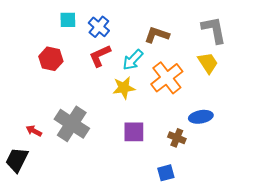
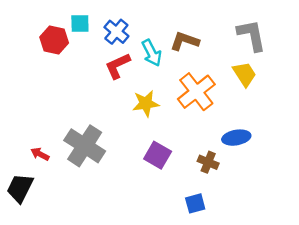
red hexagon: (51, 59) -> (54, 40), moved
cyan arrow: (133, 60) -> (152, 53), moved, turned -70
purple square: (134, 132) -> (158, 155), turned 30

